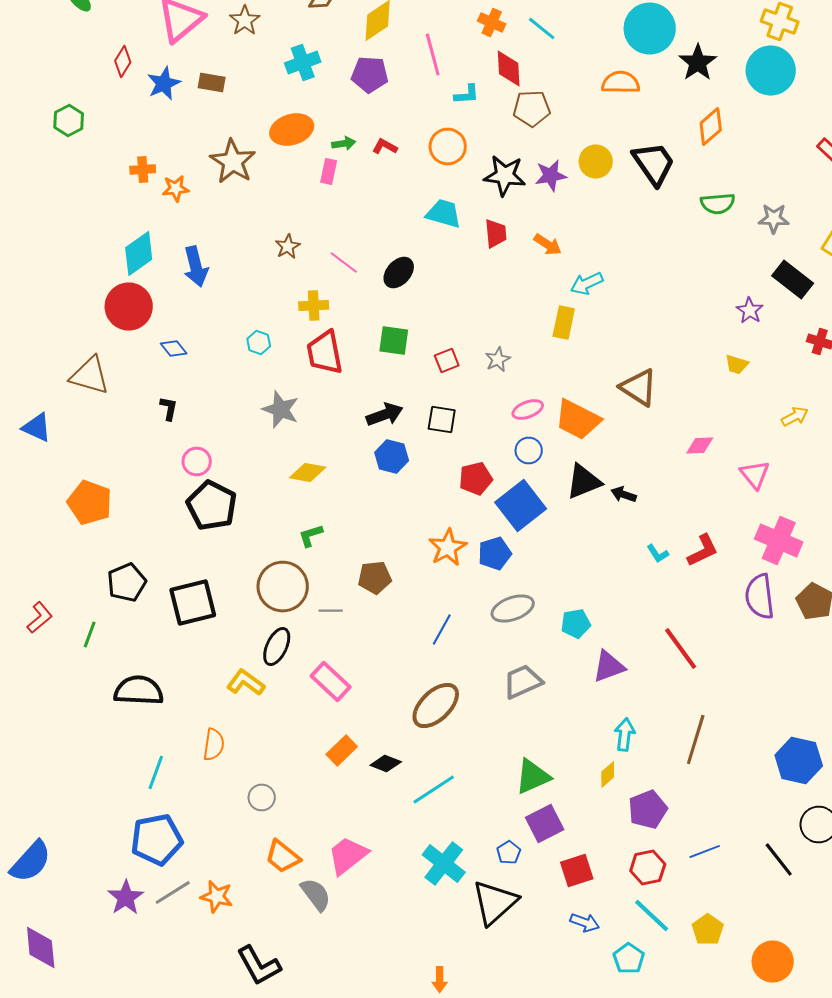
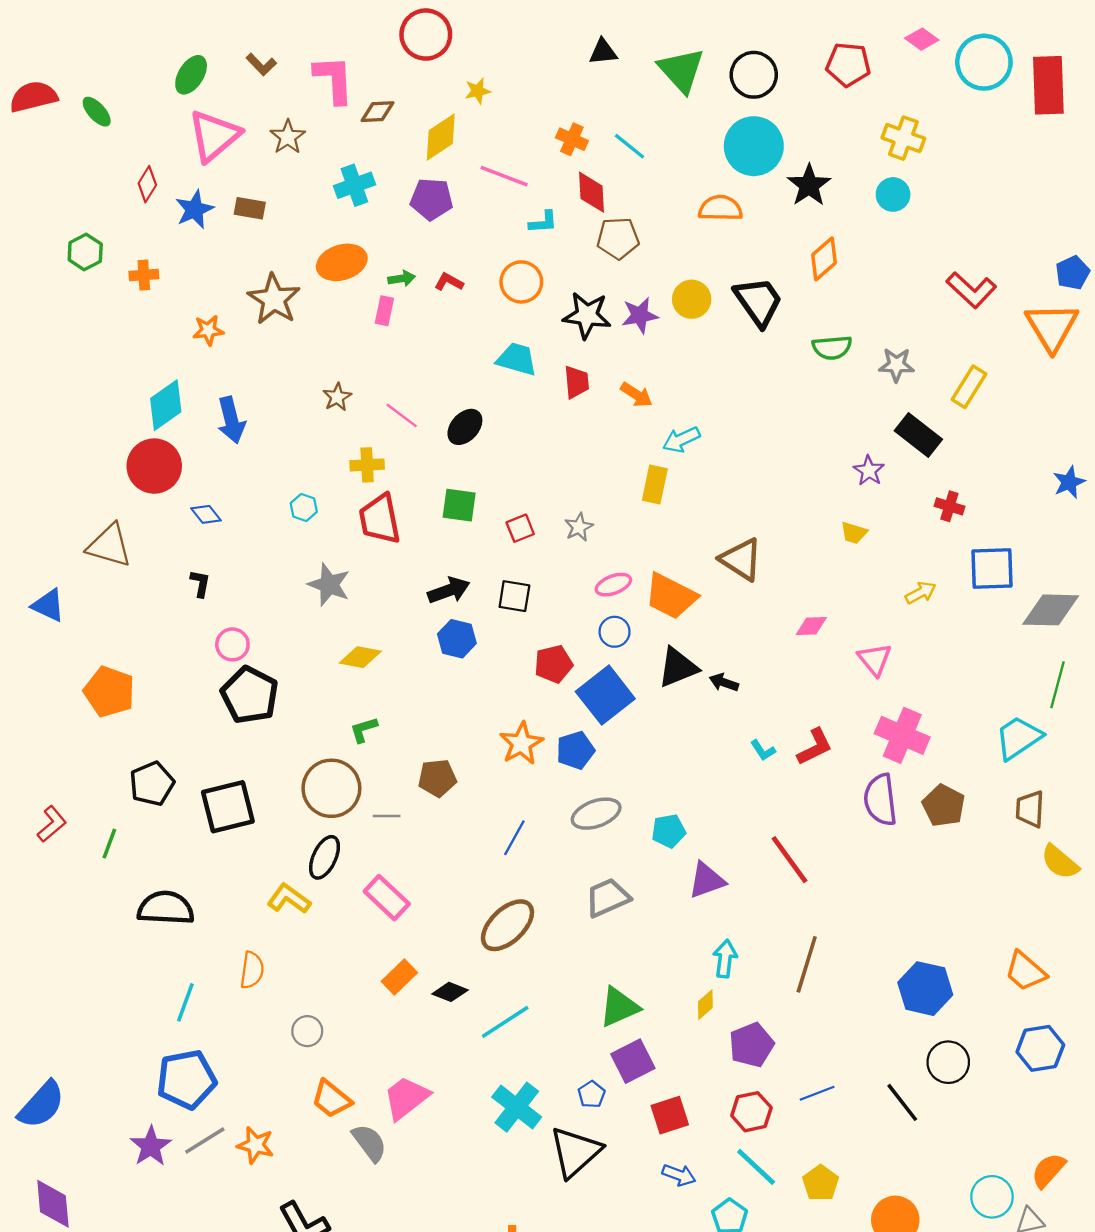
pink line: (433, 54) -> (504, 176), turned -54
cyan circle: (771, 70) -> (893, 194), size x0.6
orange cross: (143, 170) -> (144, 275), moved

